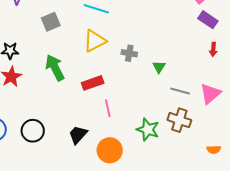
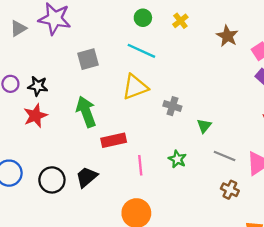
red rectangle: (93, 83) -> (114, 140), moved
brown cross: (179, 120) -> (230, 190), moved, size x0.7
green star: (148, 130) -> (177, 159), moved, size x0.7
black trapezoid: (78, 135) -> (87, 177), moved

